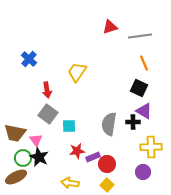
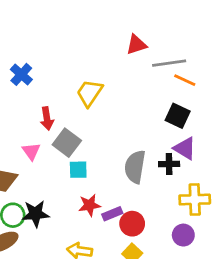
red triangle: (110, 27) -> (136, 45), moved
gray line: (140, 36) -> (169, 63), moved
orange line: (144, 63) -> (185, 80), turned -42
gray square: (48, 114) -> (67, 143), moved
pink triangle: (36, 140) -> (31, 151), moved
black star: (39, 157) -> (36, 214), turned -30

